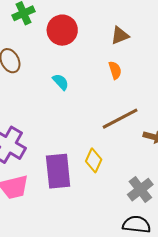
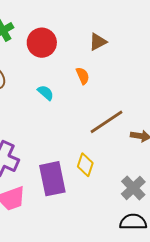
orange semicircle: (115, 70) -> (83, 76), moved

